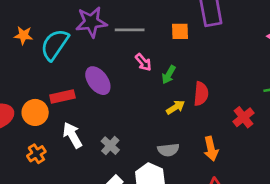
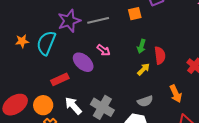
pink arrow: (143, 62) -> (104, 50), moved
green arrow: (169, 75) -> (141, 46), moved
orange circle: (35, 112) -> (43, 105), moved
gray cross: (110, 146) -> (102, 107), size x1.6

